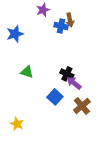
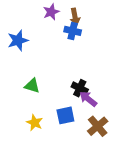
brown arrow: (70, 20) -> (75, 17), moved
blue square: (55, 97) -> (65, 115), turned 35
yellow star: (17, 124) -> (35, 123), moved

